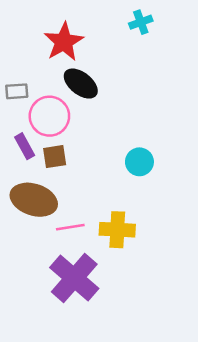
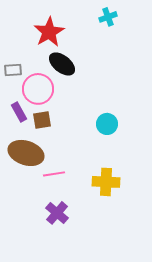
yellow cross: (117, 230) -> (106, 182), moved
purple cross: (74, 278) -> (57, 213), size x0.6

